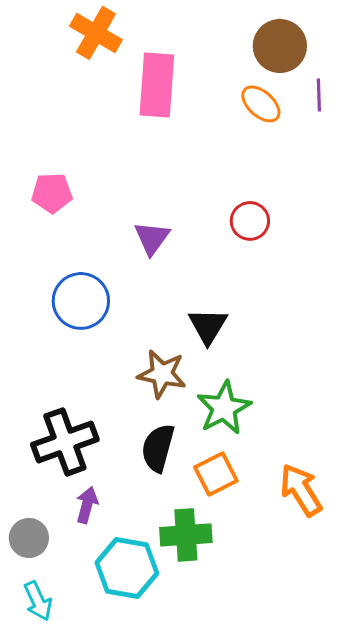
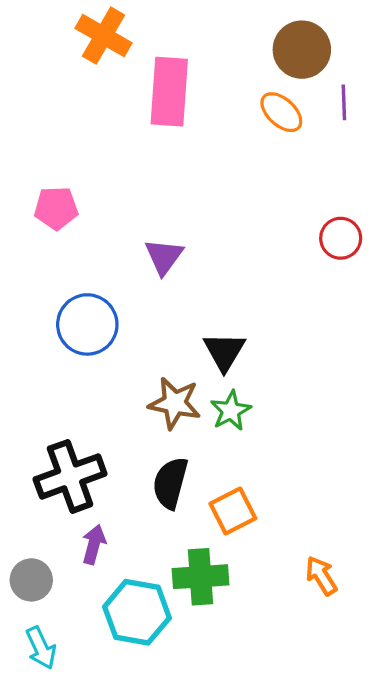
red circle: (250, 221) -> (341, 238), moved
green star: (224, 408) -> (231, 411), moved, size x0.7
orange arrow: (301, 490) -> (321, 576), moved, size x0.7

